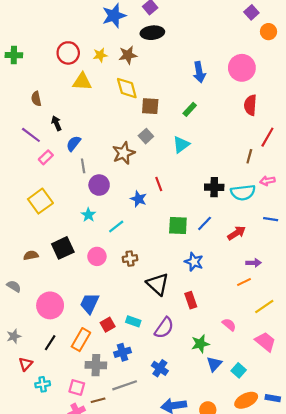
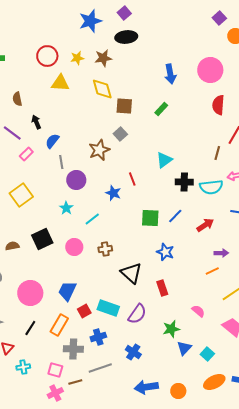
cyan triangle: (181, 145) -> (164, 160), moved
cyan rectangle: (133, 321) -> (108, 308), size x1.5

